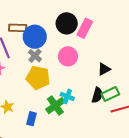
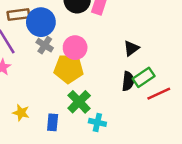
pink circle: (68, 56) -> (75, 48), moved
yellow pentagon: (38, 78) -> (69, 69), moved
cyan cross: (67, 96) -> (97, 122), moved

